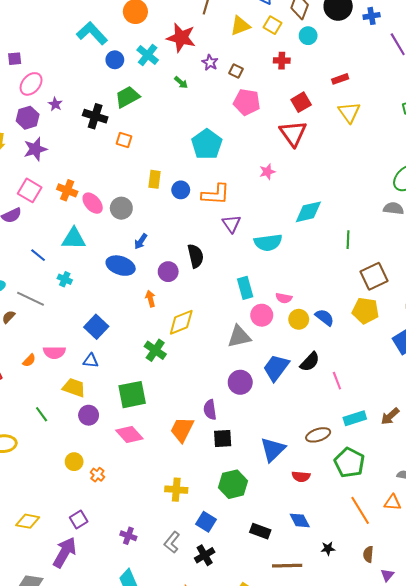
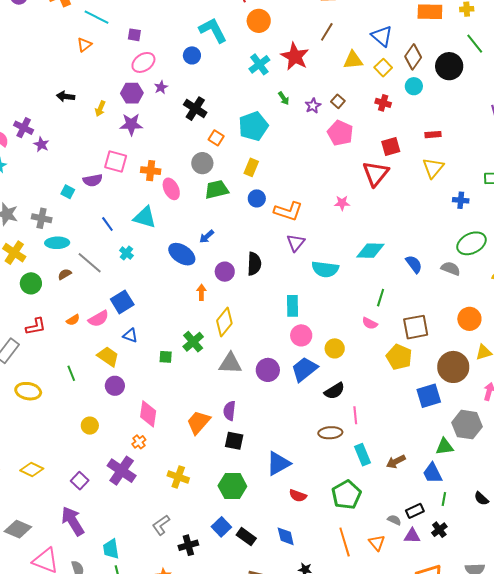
blue cross: (372, 16) -> (461, 200), moved
blue circle: (115, 60) -> (192, 55), moved
purple star: (210, 62) -> (313, 106), moved
green trapezoid: (127, 97) -> (217, 190), moved
cyan pentagon: (207, 144) -> (253, 126), moved
yellow rectangle: (155, 179) -> (251, 167), moved
pink square: (30, 190) -> (116, 161), turned -30
orange cross: (67, 190) -> (151, 171), turned -30
gray circle: (121, 208) -> (202, 163), moved
green line: (348, 240) -> (381, 298), moved
pink semicircle: (284, 298) -> (370, 323), moved
blue semicircle: (325, 317) -> (414, 264), moved
yellow diamond: (181, 322) -> (224, 322), turned -44
blue square: (96, 327) -> (122, 302), moved
gray triangle: (239, 337) -> (230, 363), moved
pink semicircle: (54, 352) -> (99, 319), turned -45
blue trapezoid: (276, 368) -> (304, 369), moved
purple circle: (240, 382) -> (268, 370), moved
green square: (132, 395) -> (166, 357), moved, size x0.5
cyan rectangle: (355, 418) -> (362, 455), turned 70
pink diamond: (129, 435) -> (148, 414), turned 36
brown ellipse: (318, 435) -> (330, 433), moved
orange cross: (97, 475) -> (139, 442), moved
orange triangle: (393, 503) -> (377, 543), turned 30
purple square: (79, 520) -> (80, 481), turned -30
blue square: (206, 522) -> (221, 527), moved
purple cross: (128, 536) -> (122, 471), moved, size x1.8
purple arrow: (65, 552) -> (73, 521), moved, turned -76

